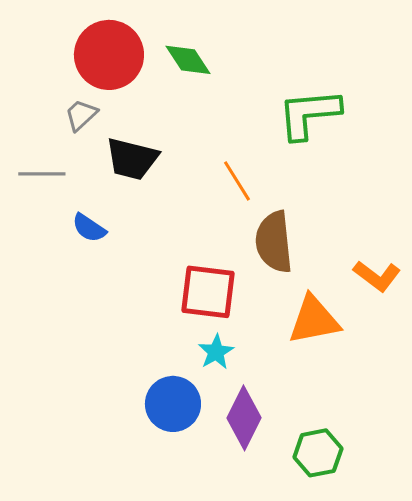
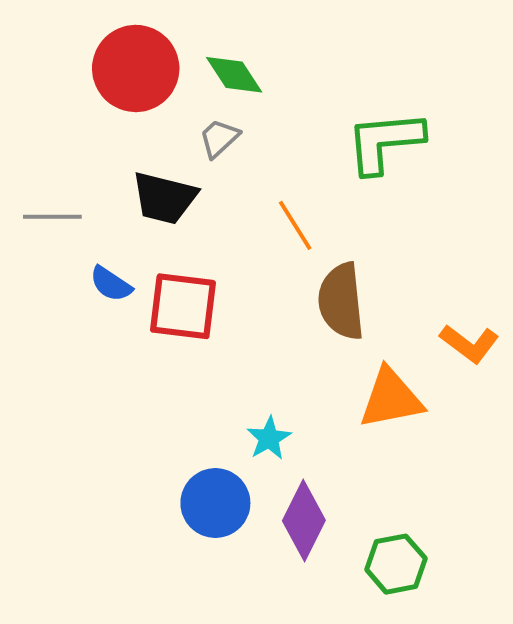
gray trapezoid: (81, 115) -> (219, 138), moved
red square: (208, 292) -> (183, 306), moved

